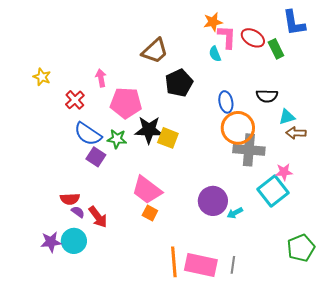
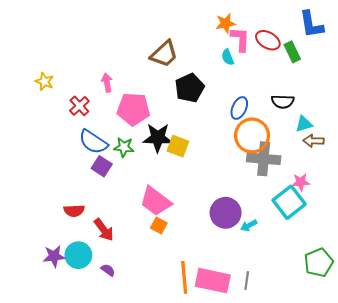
blue ellipse: (226, 102) -> (239, 108), turned 35
purple semicircle: (78, 212) -> (108, 270), moved

